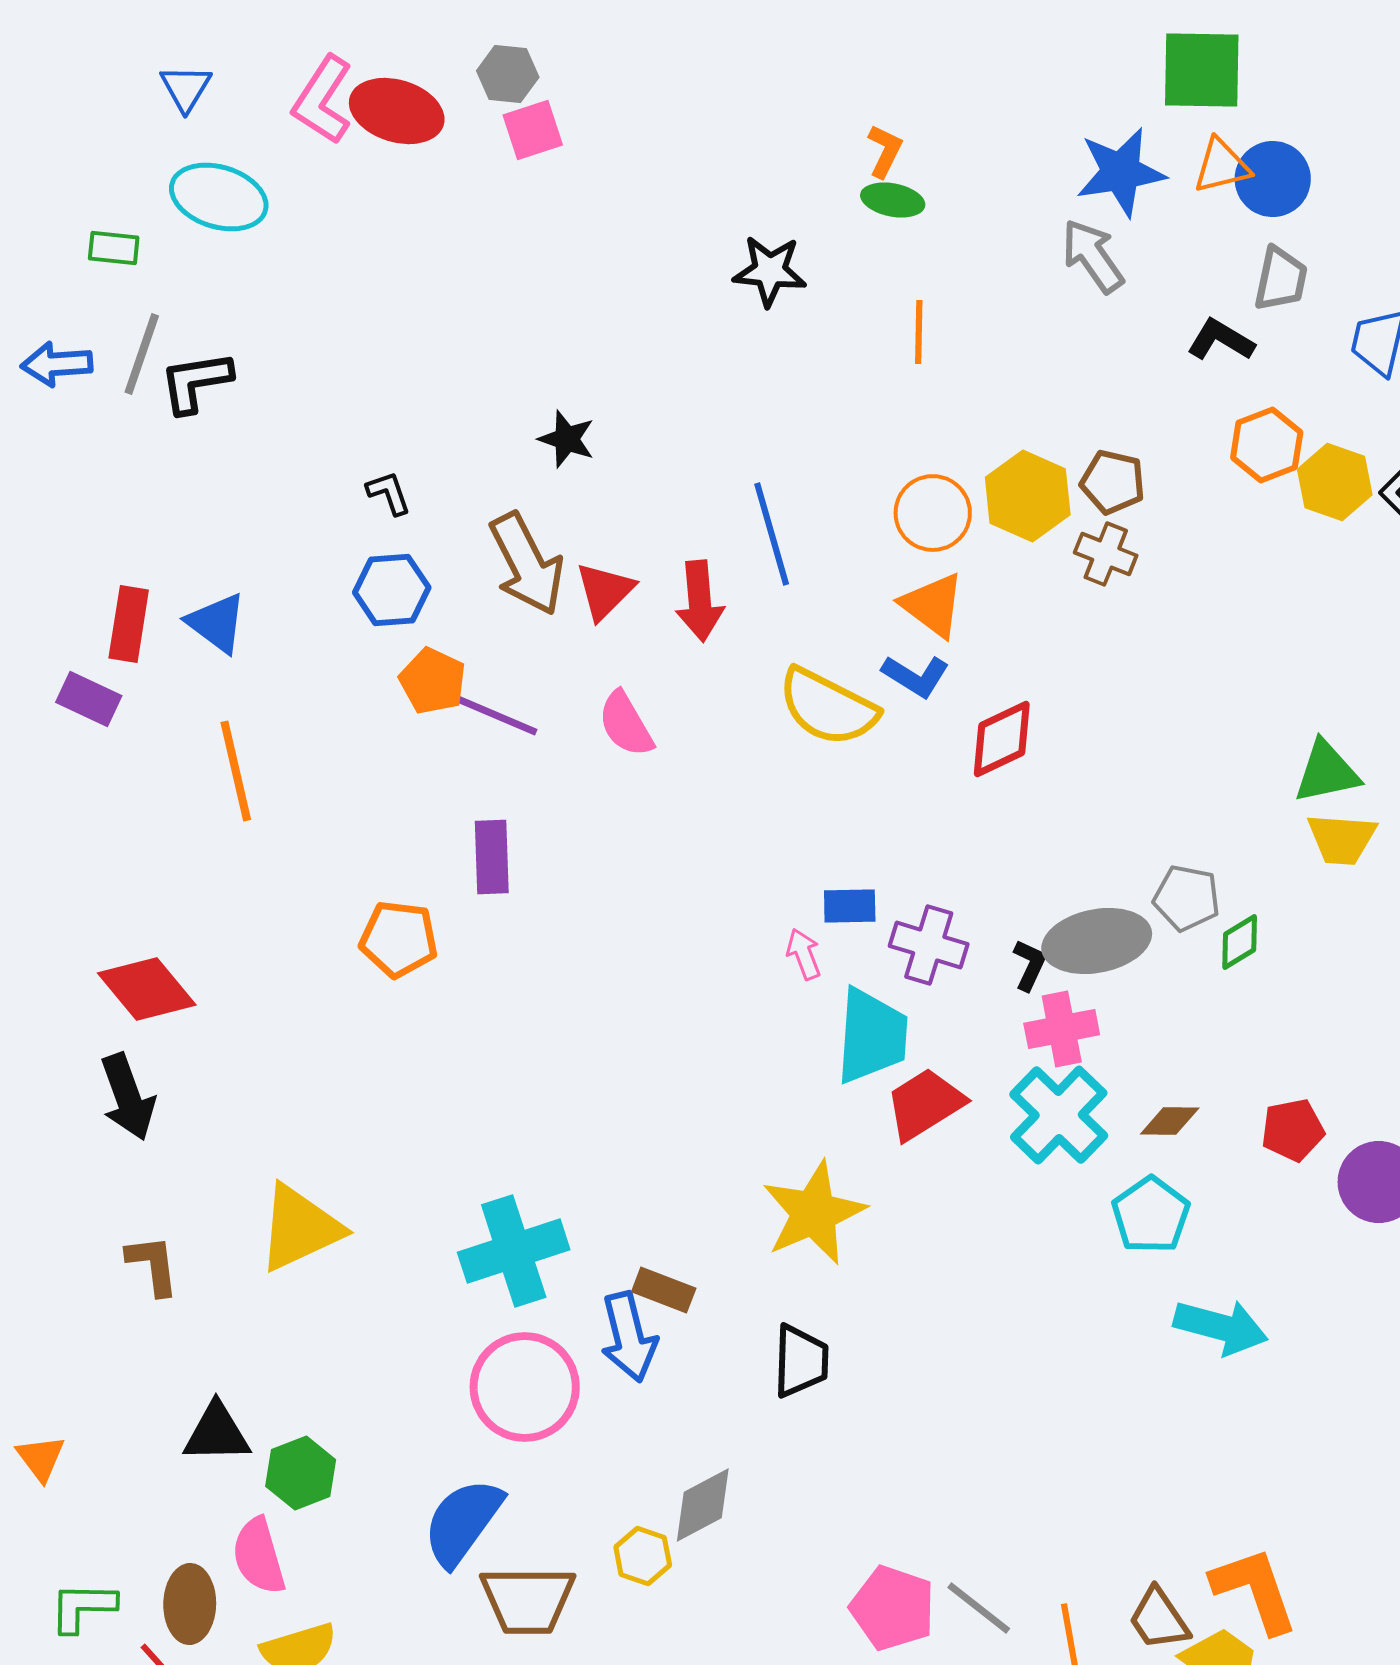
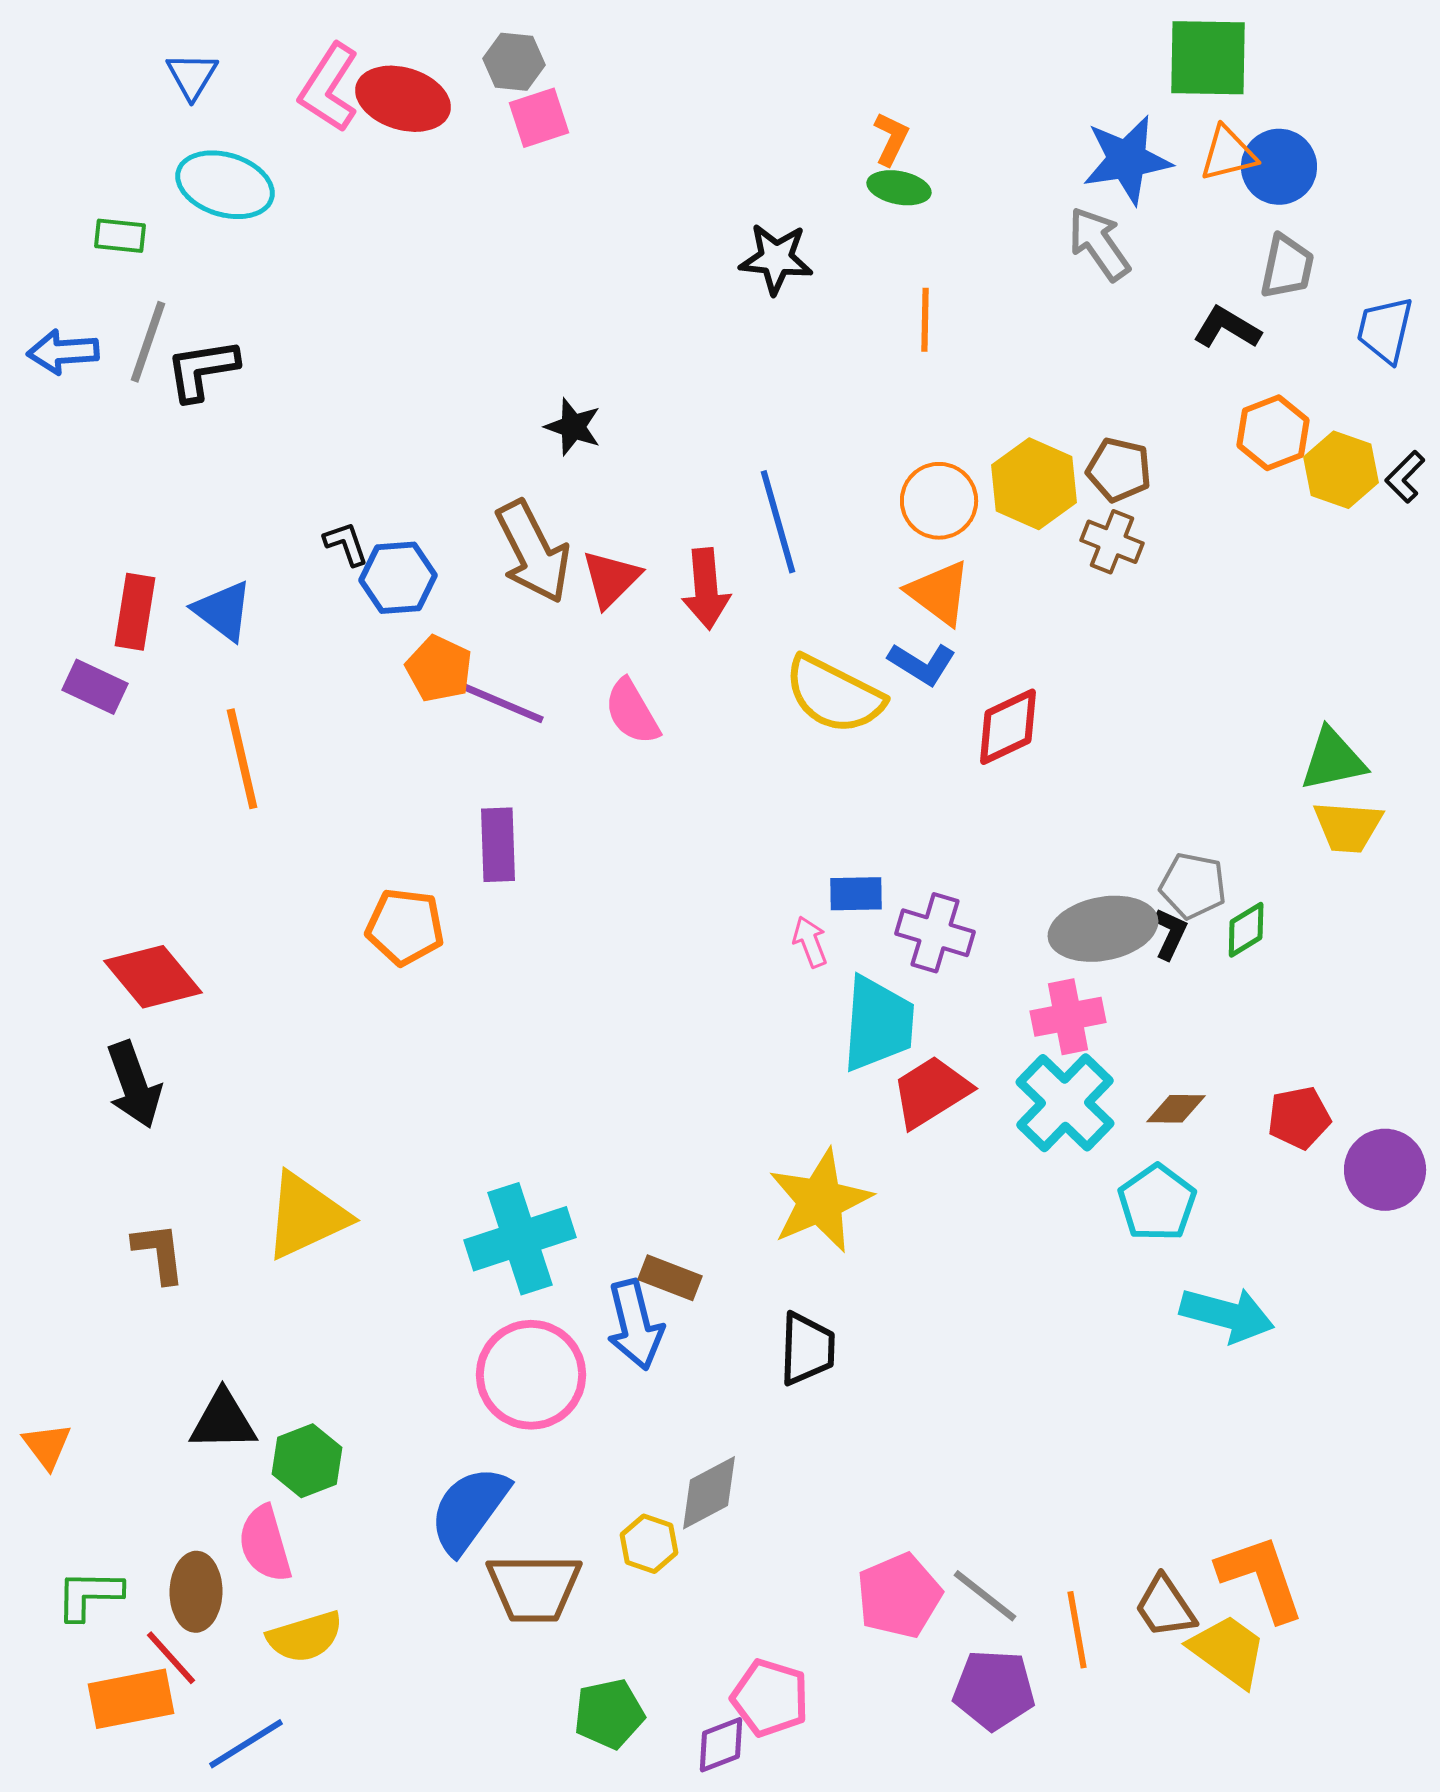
black L-shape: (389, 493) -> (346, 544), moved
black L-shape: (1030, 965) -> (1170, 934), moved
pink pentagon: (893, 1608) -> (899, 1596), turned 30

